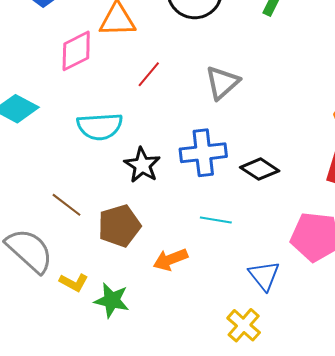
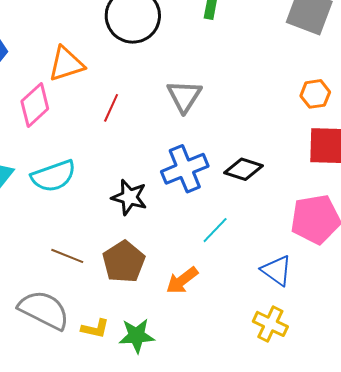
cyan semicircle: (100, 126) -> (53, 176), moved
cyan line: (216, 220) -> (215, 230), turned -40

